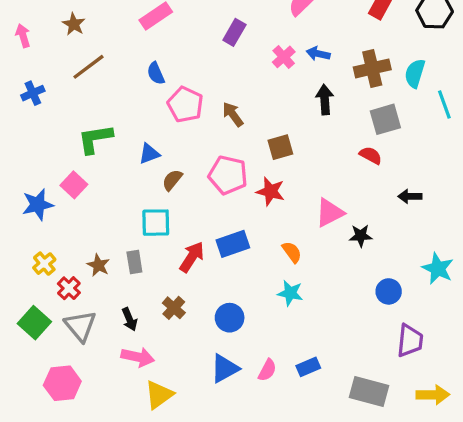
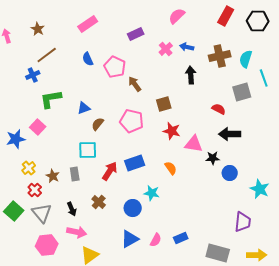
purple rectangle: (234, 32) -> (136, 34), turned 35
blue cross: (33, 93) -> (33, 75), moved
pink pentagon: (185, 105) -> (115, 67), moved
gray square: (385, 119) -> (242, 92), moved
red star: (271, 191) -> (172, 131), moved
black arrow: (410, 196) -> (230, 134), moved, size x1.5
pink triangle: (330, 213) -> (194, 144), turned 36
yellow cross: (44, 264) -> (29, 168), moved
cyan star: (438, 268) -> (260, 189), moved
blue circle: (389, 291) -> (230, 173), moved
cyan star: (290, 293) -> (152, 193), moved
pink hexagon: (62, 383) -> (47, 245), moved

